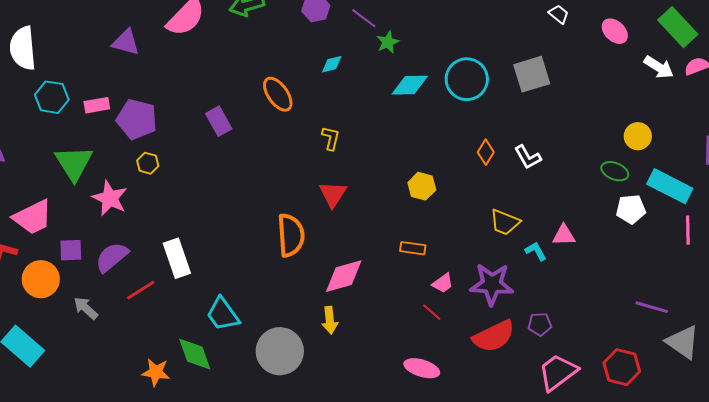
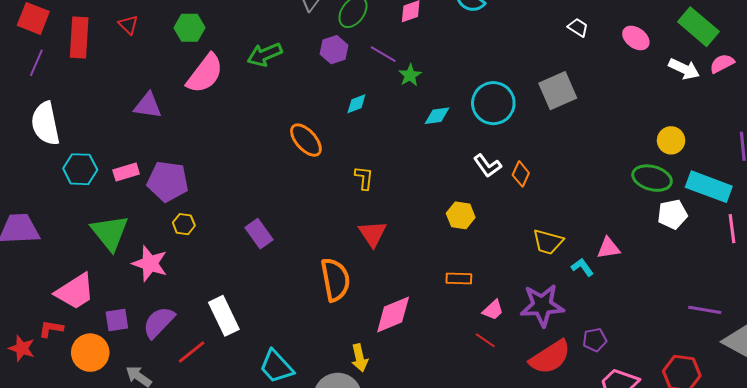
cyan diamond: (410, 85) -> (437, 116), size x0.7
purple rectangle: (219, 121) -> (259, 234), moved
white L-shape: (528, 157) -> (487, 166), moved
green ellipse: (615, 171) -> (652, 178), size x1.4
yellow arrow: (330, 320) -> (360, 358), moved

